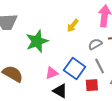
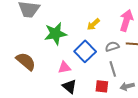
blue square: (75, 69) -> (85, 51), moved

